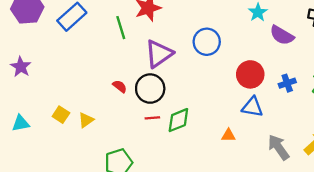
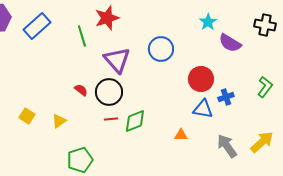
purple triangle: (159, 54) -> (117, 60), turned -36
blue cross: (287, 83) -> (226, 97), moved
yellow triangle: (86, 120) -> (59, 121), moved

